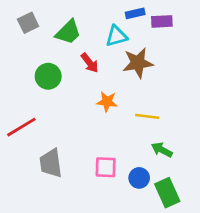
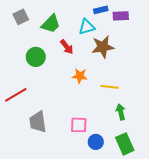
green arrow: (162, 150) -> (121, 112), turned 49
blue circle: (139, 178) -> (96, 142), moved

